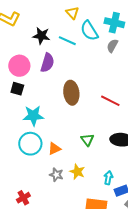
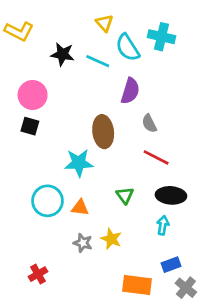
gray semicircle: (112, 46) -> (149, 123), moved, turned -56
purple semicircle: (47, 63) -> (130, 91), moved
red line: (110, 101) -> (156, 157), moved
cyan star: (33, 116) -> (79, 163), moved
orange triangle: (54, 149) -> (80, 208), turned 32
cyan arrow: (108, 178) -> (163, 225), moved

